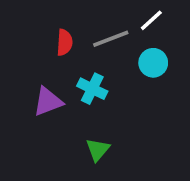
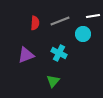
white line: (151, 20) -> (93, 16), moved, turned 32
cyan cross: (92, 89) -> (59, 53), moved

